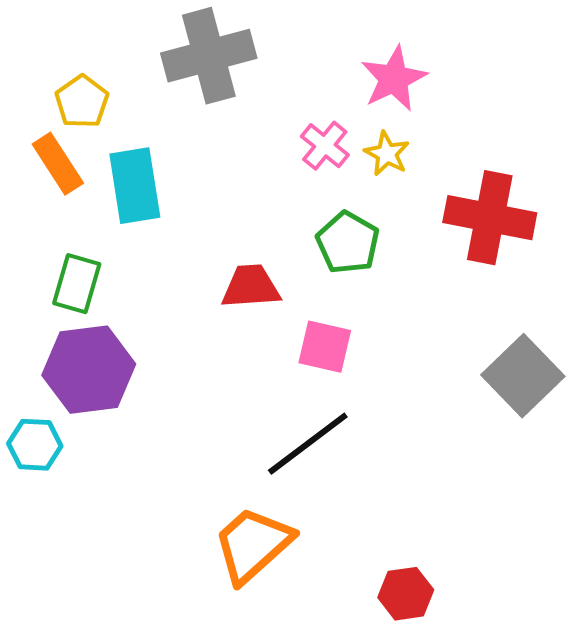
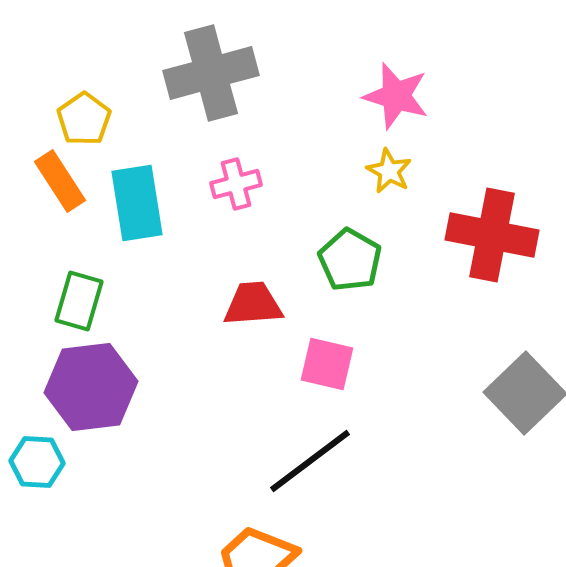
pink star: (394, 79) -> (396, 96), turned -30
pink cross: (325, 146) -> (236, 184), moved, turned 36

